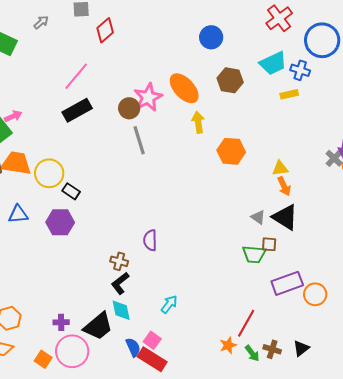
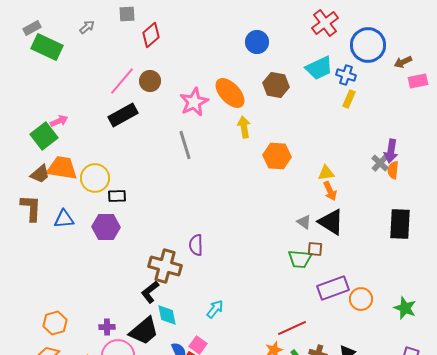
yellow rectangle: (289, 94) -> (349, 99), moved, turned -54
brown circle: (129, 108) -> (150, 81), moved
black rectangle: (71, 191) -> (117, 196), turned -36
brown cross: (119, 261) -> (165, 266), size x1.8
black L-shape: (120, 283) -> (150, 292), moved
red line: (246, 323) -> (292, 328), turned 36

